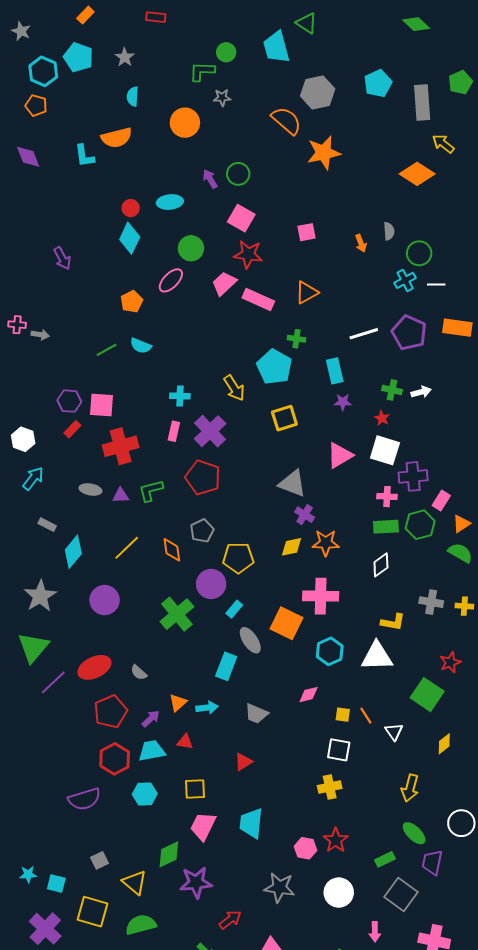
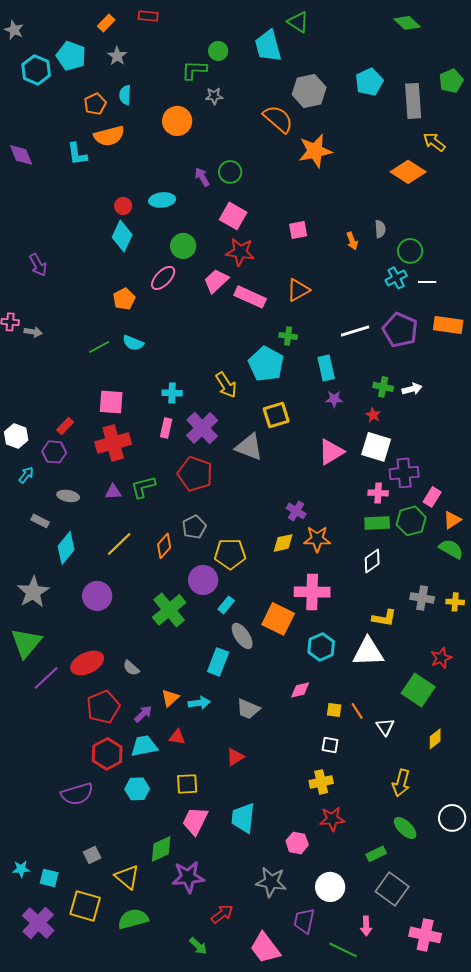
orange rectangle: (85, 15) -> (106, 23), moved
orange pentagon: (36, 106) -> (95, 104), moved, turned 30
purple arrow: (62, 258) -> (38, 265), moved
purple hexagon: (69, 401) -> (54, 452), moved
pink square: (102, 405) -> (111, 402), moved
cyan arrow: (33, 478) -> (26, 475), size x0.7
gray triangle: (292, 483) -> (249, 447), moved
gray ellipse: (90, 489) -> (68, 496), moved
orange diamond: (172, 550) -> (164, 546), turned 50
white square: (339, 750) -> (330, 745), size x0.7
red star: (336, 840) -> (332, 819), moved, turned 30
purple trapezoid: (432, 862) -> (304, 921), moved

